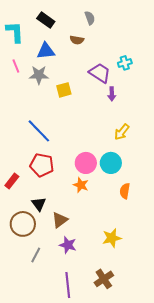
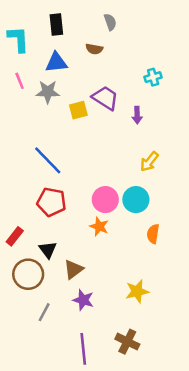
black rectangle: (46, 20) -> (56, 24), turned 48
purple trapezoid: (100, 73) -> (105, 98), moved
red rectangle: (12, 181) -> (15, 236), moved
brown cross: (104, 279) -> (127, 342), turned -30

